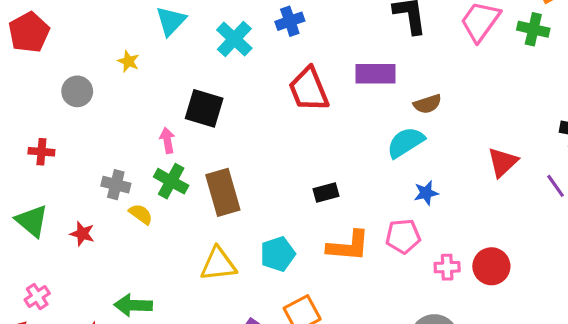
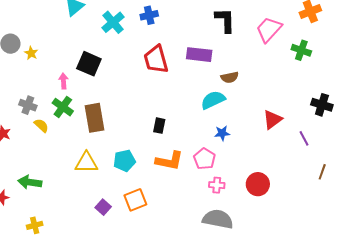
green cross: (533, 29) -> (301, 50), moved
yellow star: (128, 61) -> (31, 53), moved
black rectangle: (326, 192) -> (159, 126), turned -70
pink pentagon: (403, 236) -> (204, 159), turned 30
pink cross: (447, 267) -> (217, 185), moved

